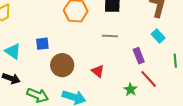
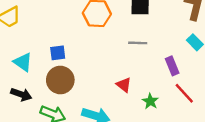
brown circle: (62, 65) -> (60, 80), moved
green star: (130, 89) -> (150, 101), moved

